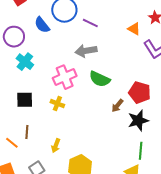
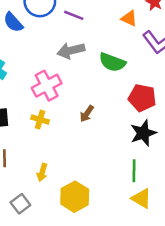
green semicircle: (100, 79) -> (112, 62), moved
brown arrow: (117, 106) -> (87, 114), moved
green line: (141, 151) -> (134, 171), moved

